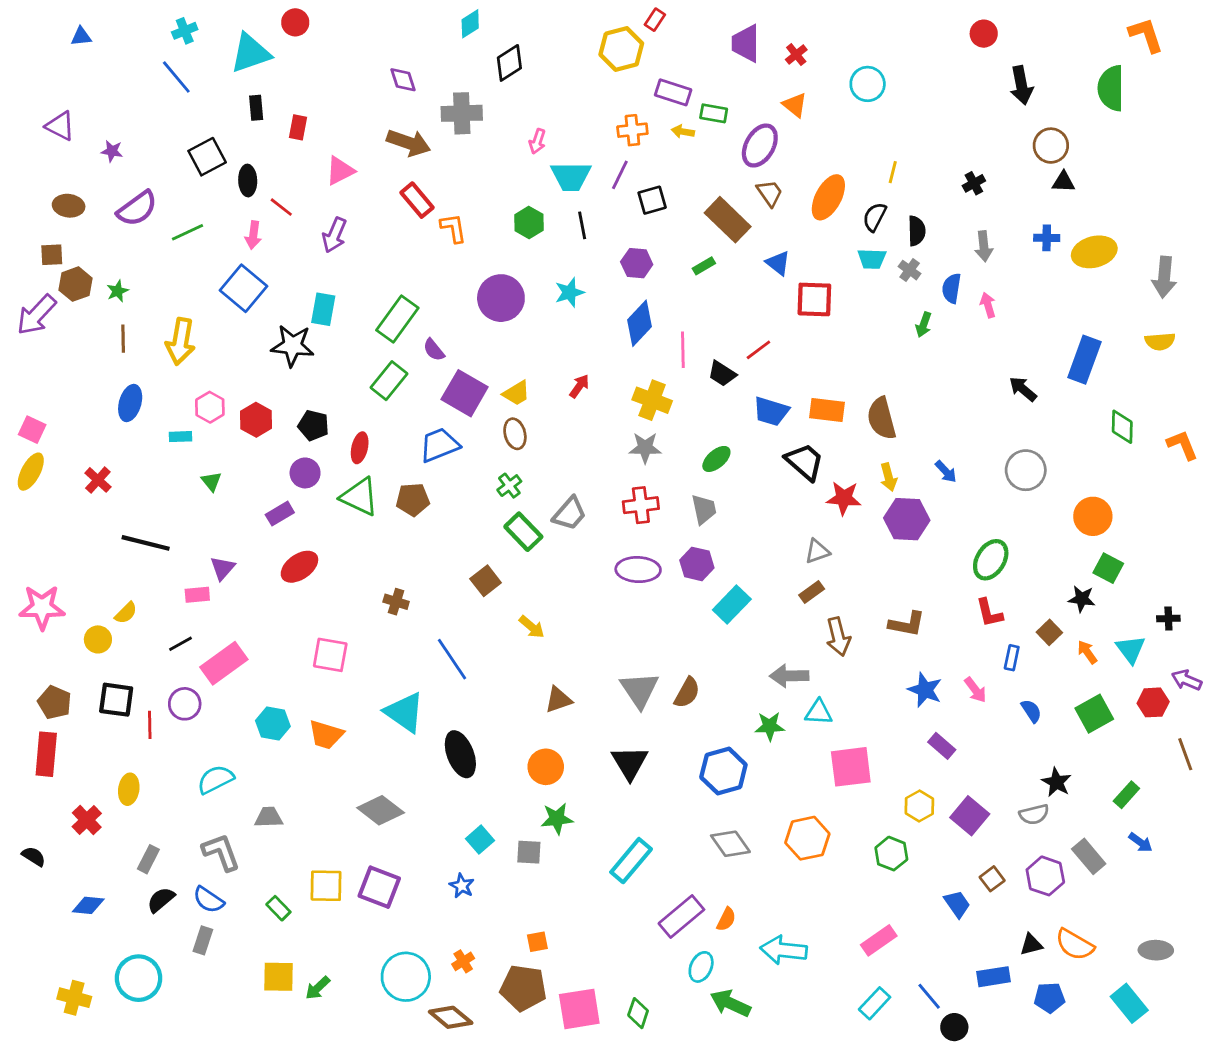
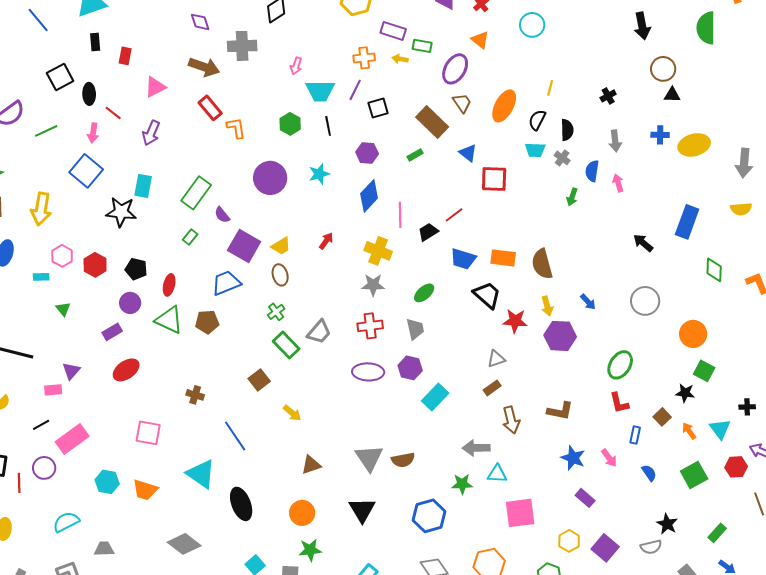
black trapezoid: (722, 374) -> (428, 232), turned 115
green rectangle: (389, 381) -> (190, 237), size x0.6
brown semicircle: (687, 693) -> (403, 460), turned 50

